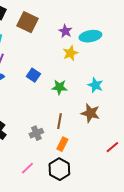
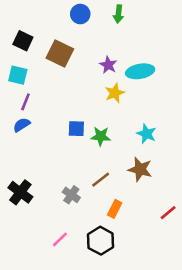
blue square: (33, 75) -> (76, 129), moved, turned -32
brown line: (59, 121) -> (101, 180), turned 42
gray cross: (36, 133) -> (71, 195), turned -32
orange rectangle: (62, 144) -> (115, 209), moved

